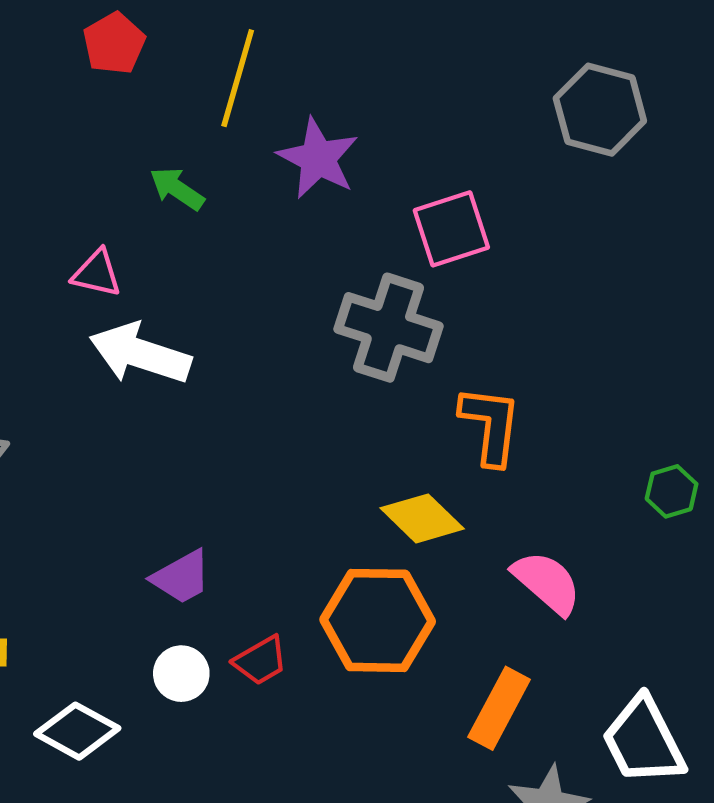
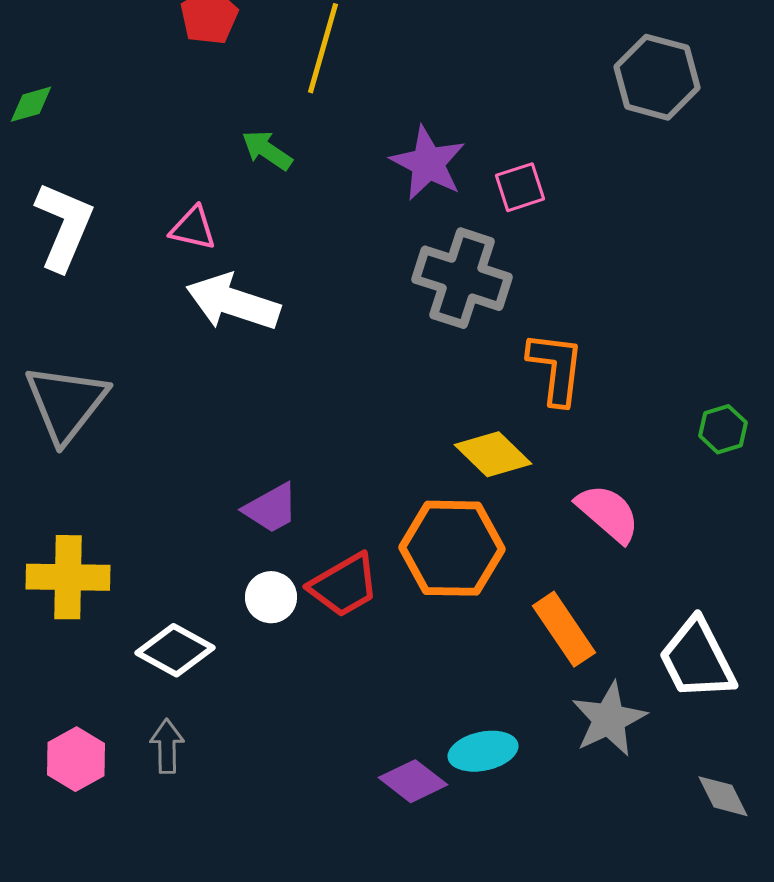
purple star: (318, 158) -> (428, 163), moved
pink square: (451, 229) -> (520, 187), size x0.7
red trapezoid: (260, 661) -> (344, 585), size x1.4
orange rectangle: (499, 708) -> (564, 629), turned -62

